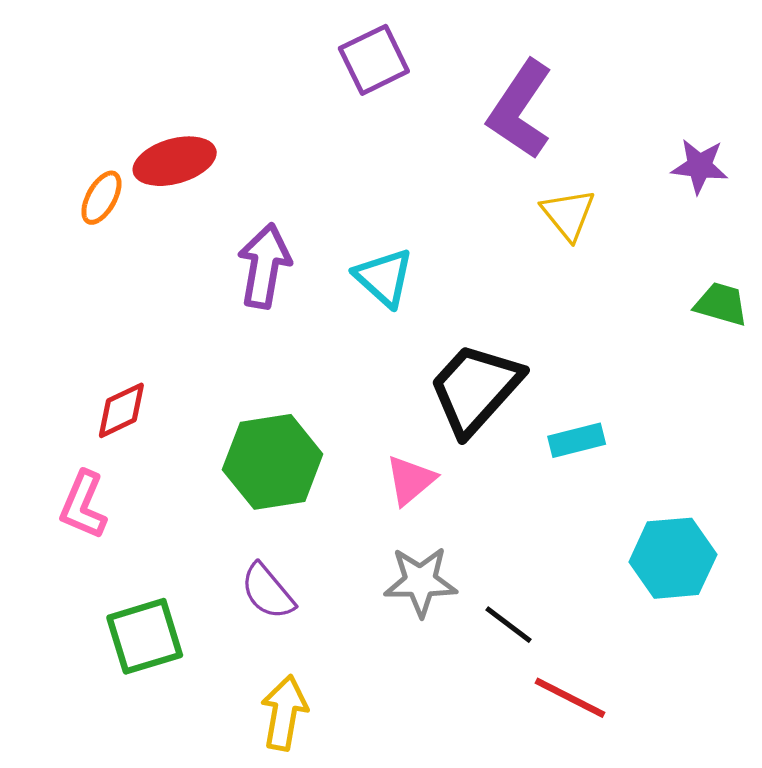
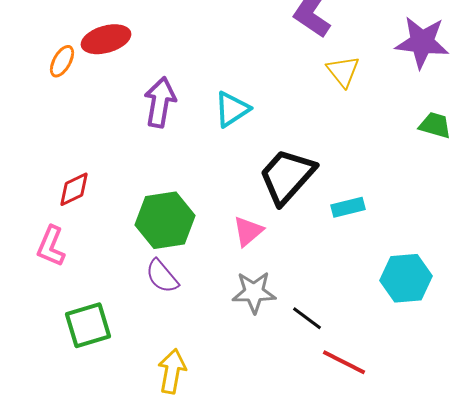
purple star: (700, 166) -> (422, 42), size x1.6
cyan triangle: (384, 277) -> (232, 109), turned 45
purple semicircle: (268, 591) -> (162, 276), moved

